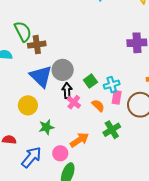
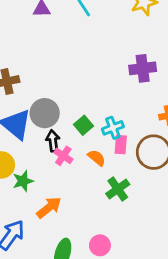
green star: (46, 127) -> (23, 181), moved
orange arrow: (79, 140) -> (49, 207), moved
pink circle: (60, 153) -> (100, 245), moved

